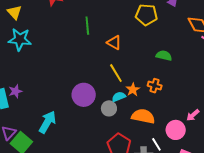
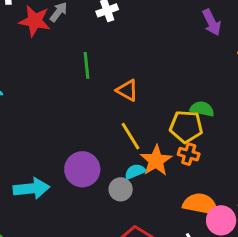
yellow pentagon: (146, 15) -> (186, 127), moved
orange star: (133, 90) -> (156, 161), size x1.5
orange semicircle: (143, 116) -> (200, 204), moved
cyan arrow: (47, 122) -> (31, 188), moved, turned 55

